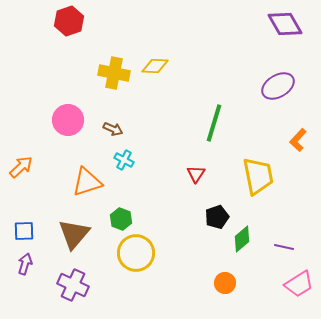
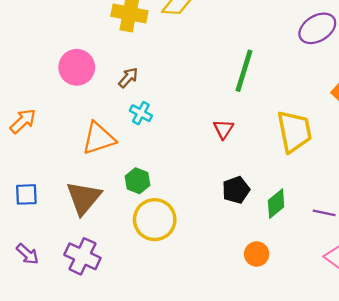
brown arrow: (113, 129) -> (128, 78), turned -72
black pentagon: (217, 217) -> (236, 190), moved
purple arrow: (25, 264) -> (28, 254), moved, turned 115

